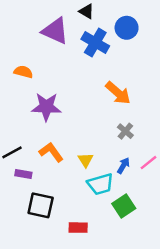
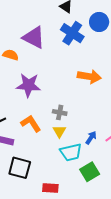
purple triangle: (55, 31) -> (34, 37), moved
orange arrow: (118, 93) -> (89, 76), turned -35
gray cross: (125, 131) -> (60, 112), moved, turned -32

